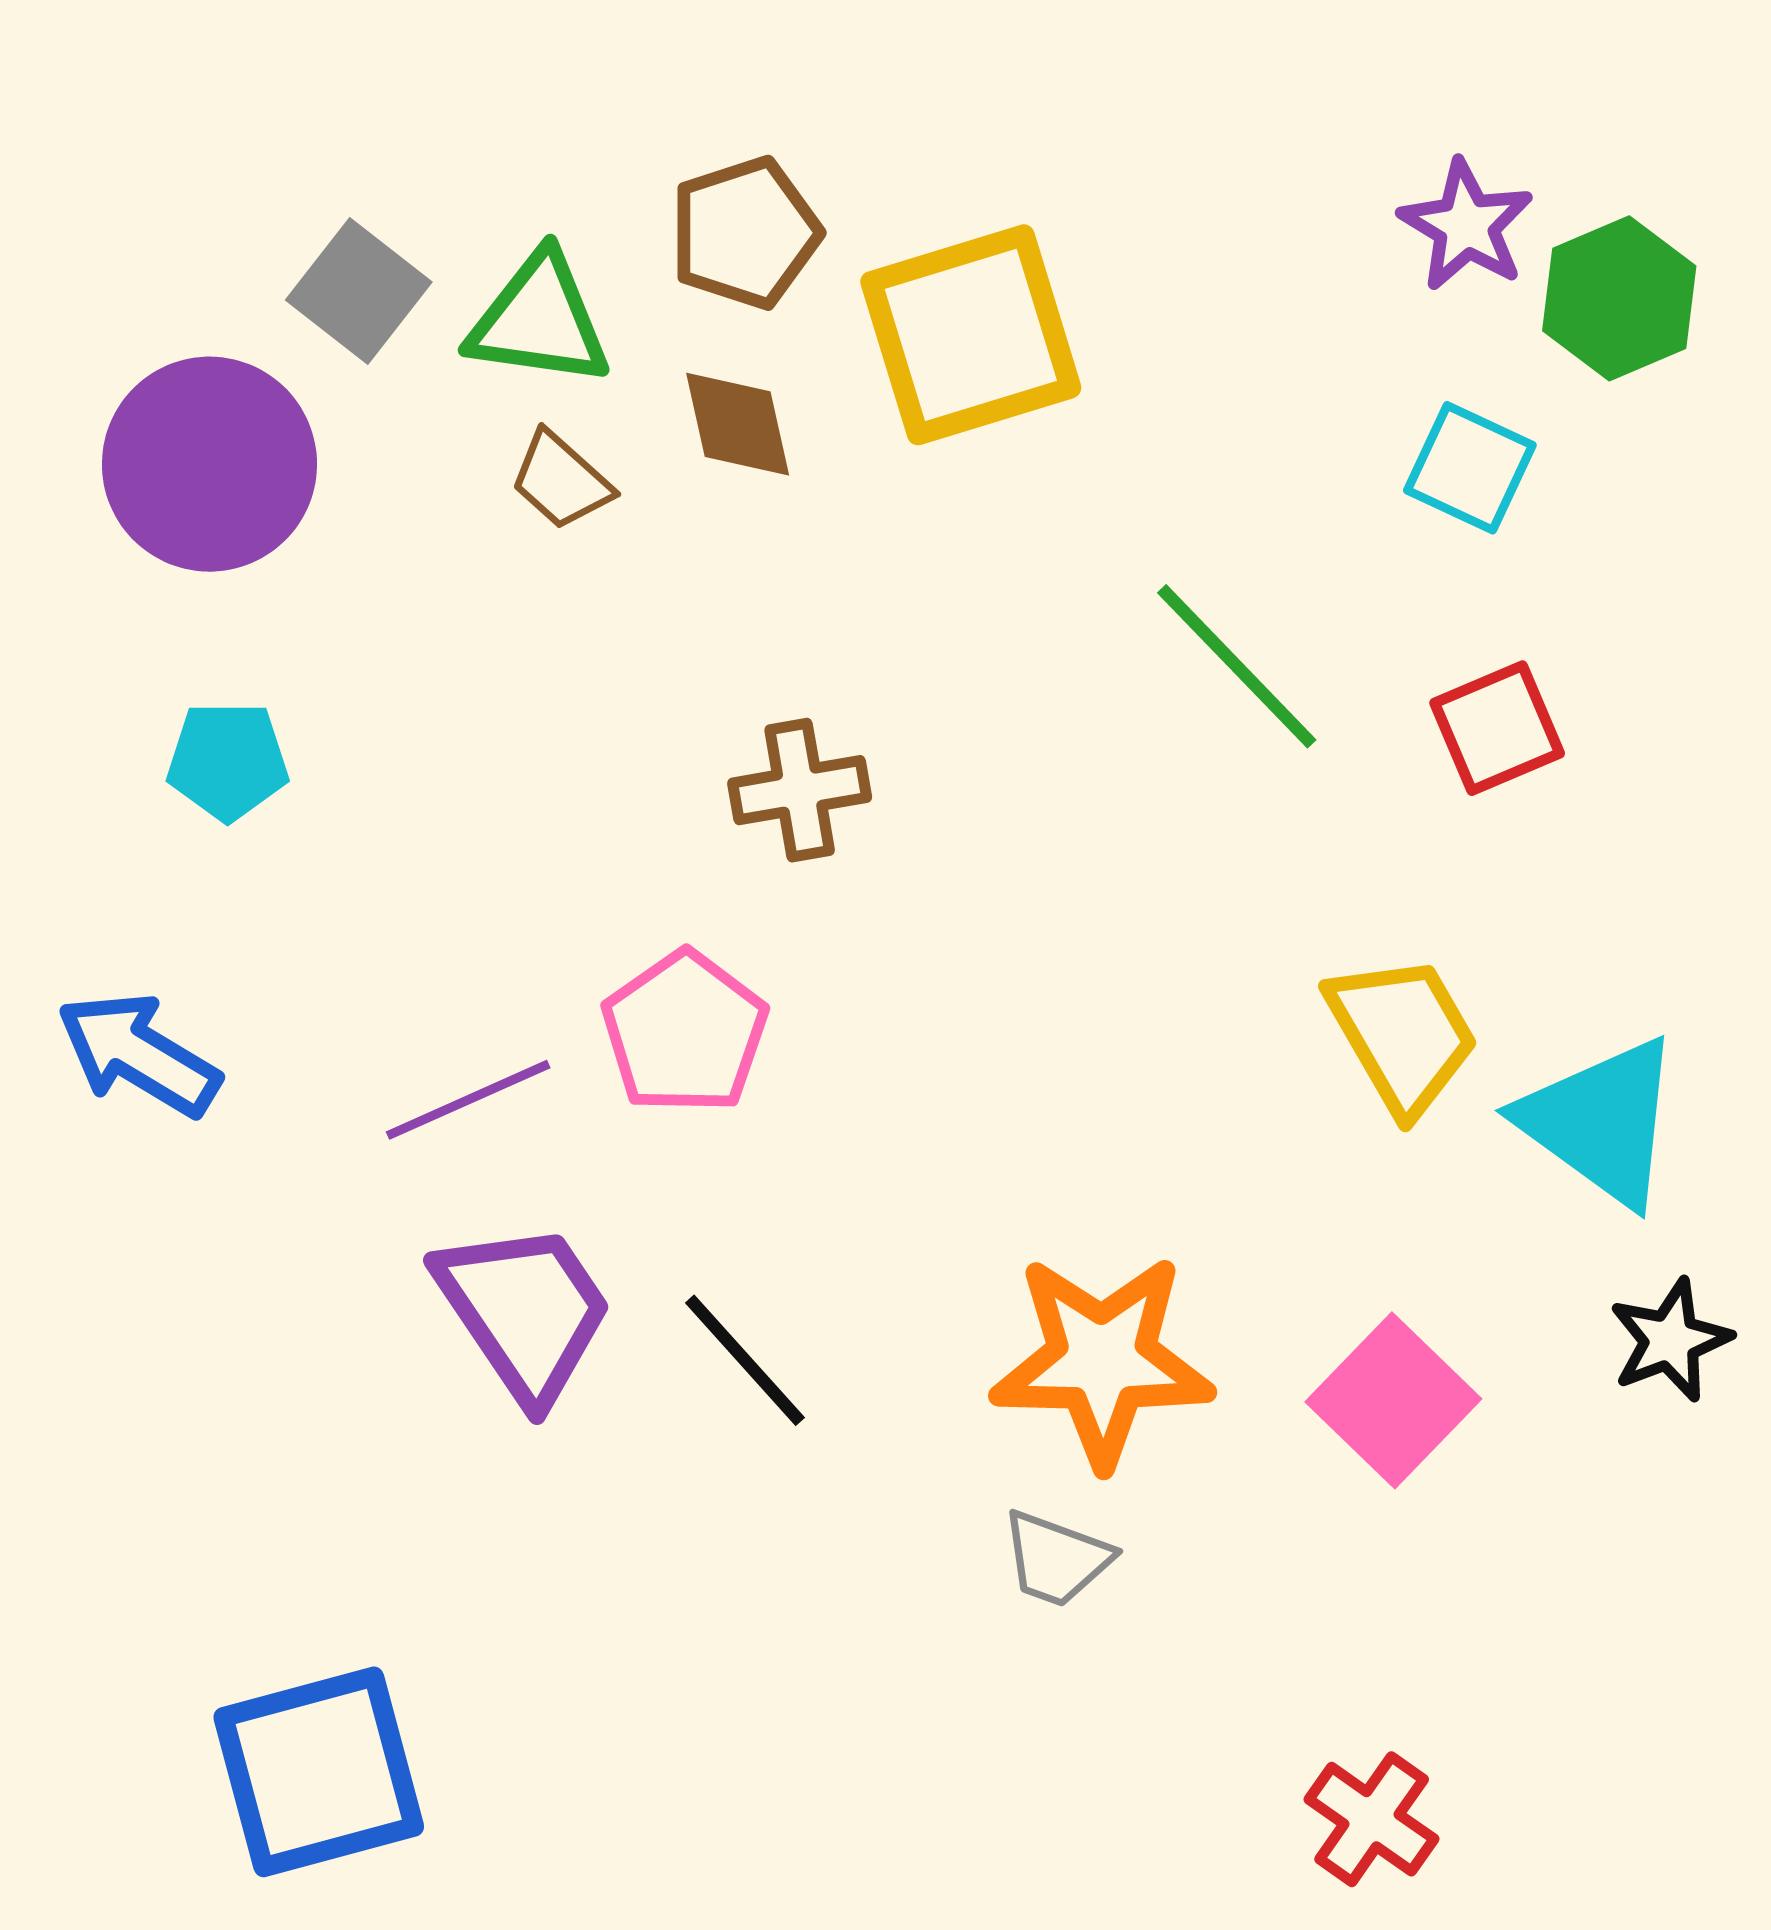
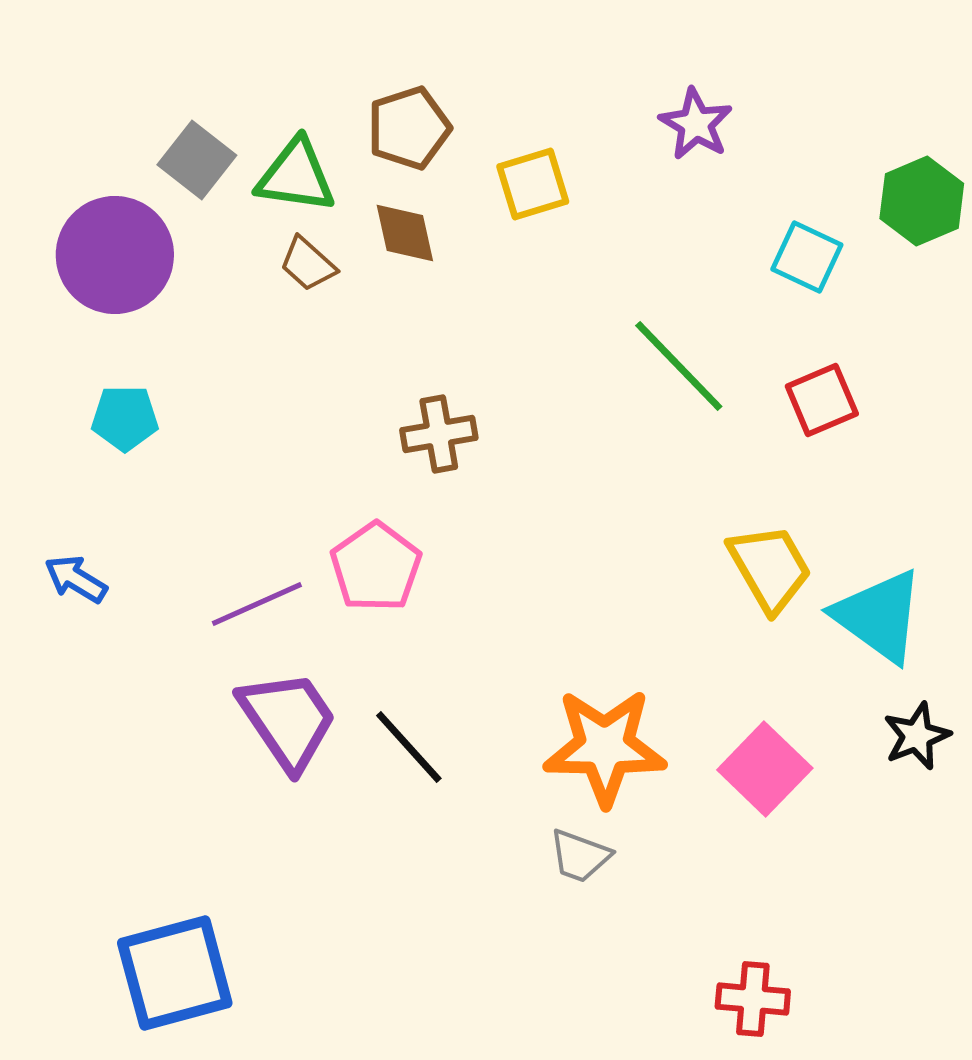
purple star: (1466, 226) -> (696, 124), moved
green hexagon: (1619, 298) -> (922, 201), moved
yellow square: (971, 335) -> (533, 184), size x0.6
blue arrow: (138, 1054) -> (76, 579), size x0.7
red cross: (1372, 1819) -> (753, 999), turned -30

